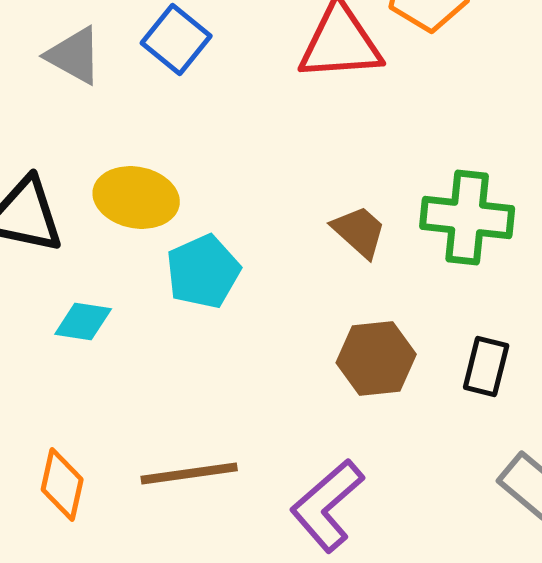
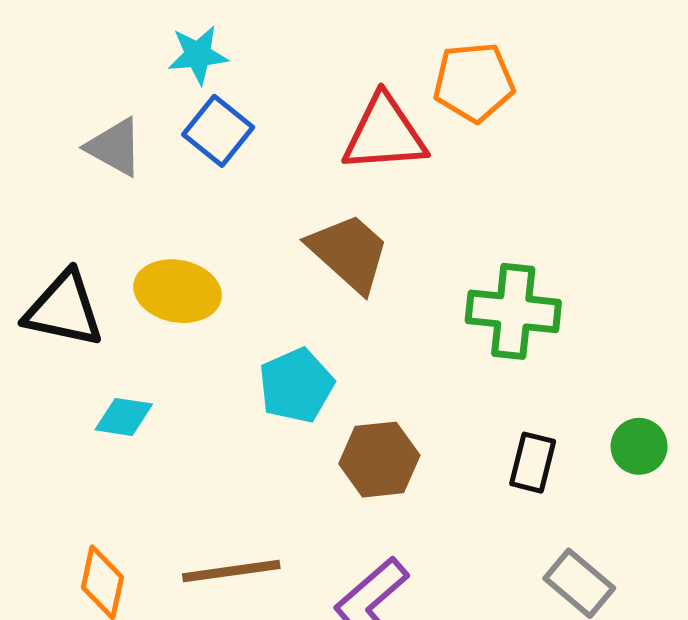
brown trapezoid: (359, 232) -> (349, 253), moved, size x1.5
cyan pentagon: (203, 272) -> (296, 385), moved
brown hexagon: (376, 358) -> (379, 460), moved

